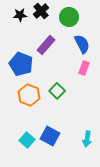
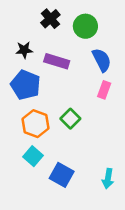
black star: (20, 15) -> (24, 50), moved
purple rectangle: (46, 45) -> (57, 61), turned 66
cyan square: (27, 140) -> (33, 156), moved

